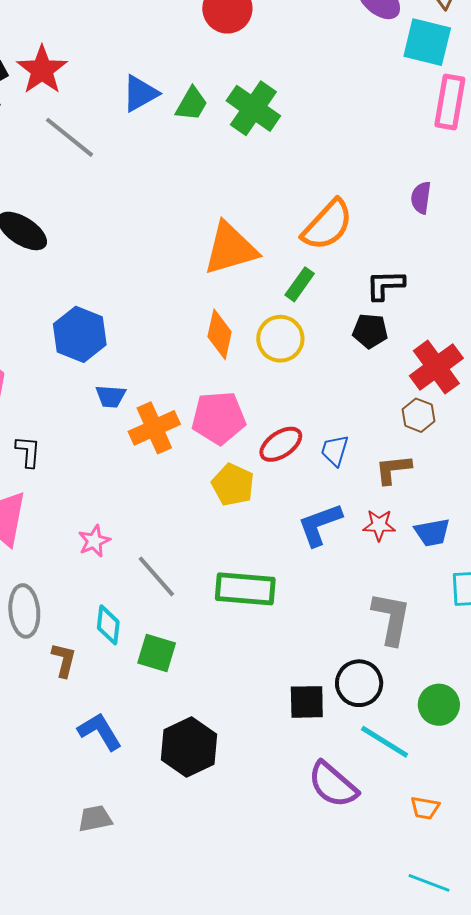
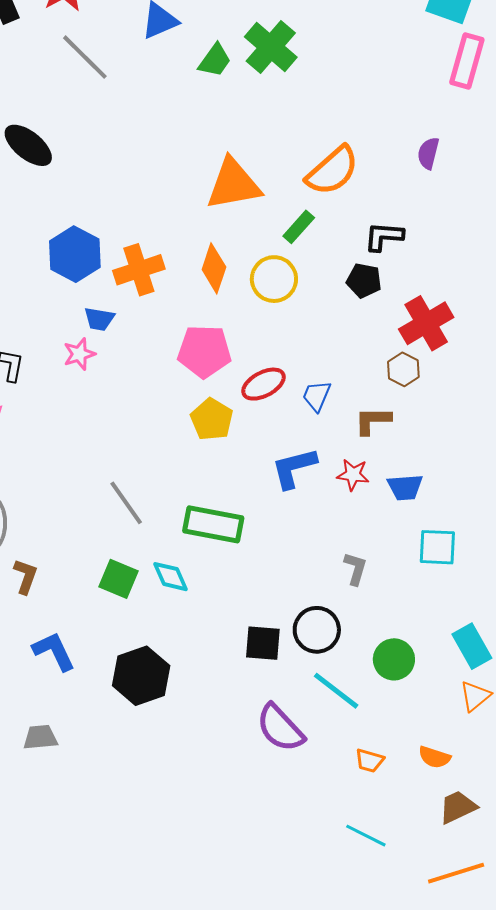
green trapezoid: (192, 104) -> (215, 60), moved
orange cross: (154, 428) -> (139, 270), moved
pink star: (94, 541) -> (79, 354), moved
gray L-shape: (391, 618) -> (355, 569), size x0.6
cyan diamond: (108, 625) -> (171, 577), moved, turned -36

